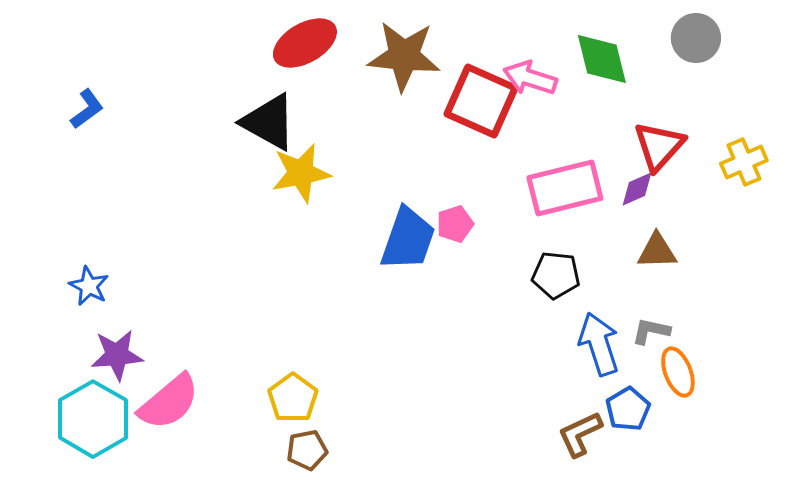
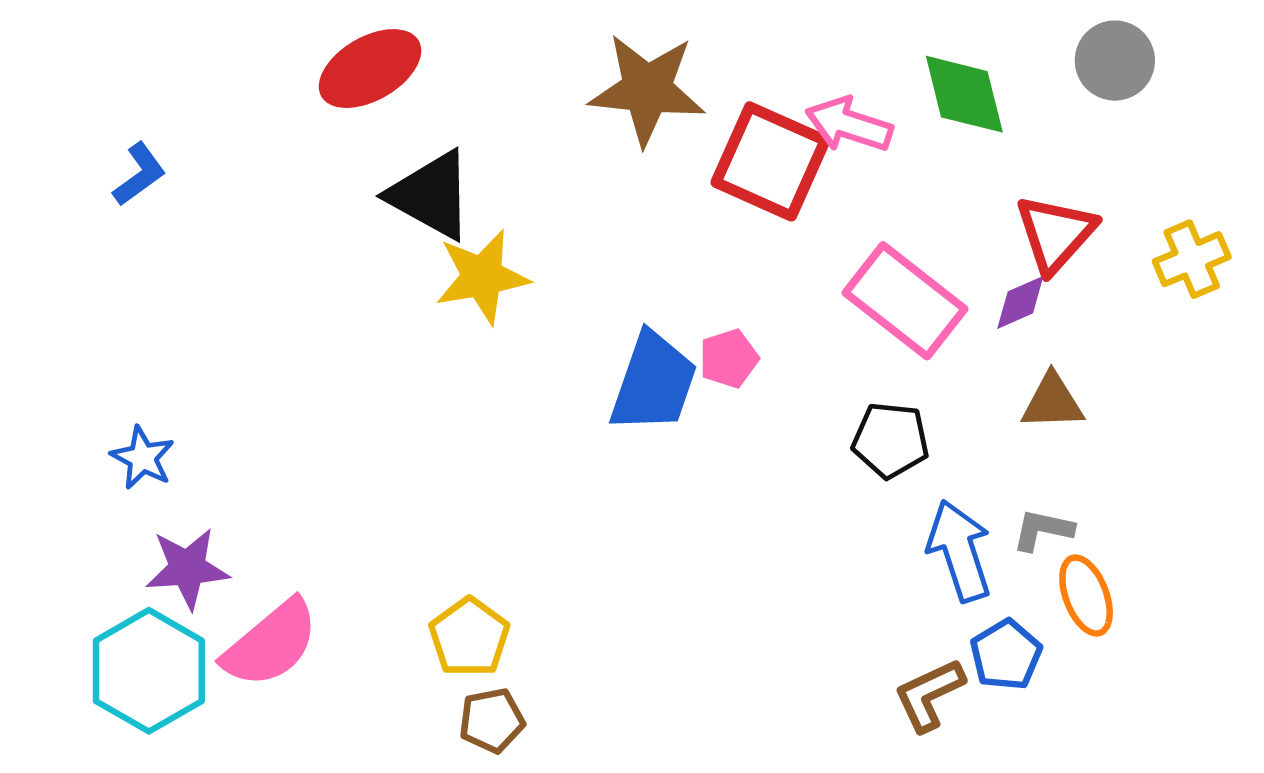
red ellipse: (305, 43) -> (370, 69), moved
pink rectangle: (565, 188) -> (905, 301), turned 52

